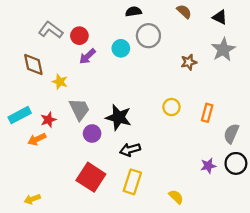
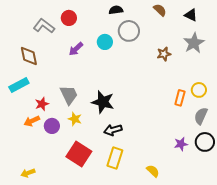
red circle: (79, 36) -> (69, 18), moved
yellow star: (60, 82) -> (75, 119), moved
yellow circle: (171, 107) -> (199, 90), moved
cyan rectangle: (20, 115) -> (19, 85), moved
purple circle: (92, 133) -> (52, 126), moved

